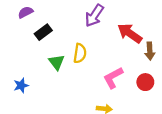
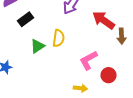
green triangle: (57, 62) -> (38, 46), turned 35
red circle: (145, 82) -> (108, 75), moved

